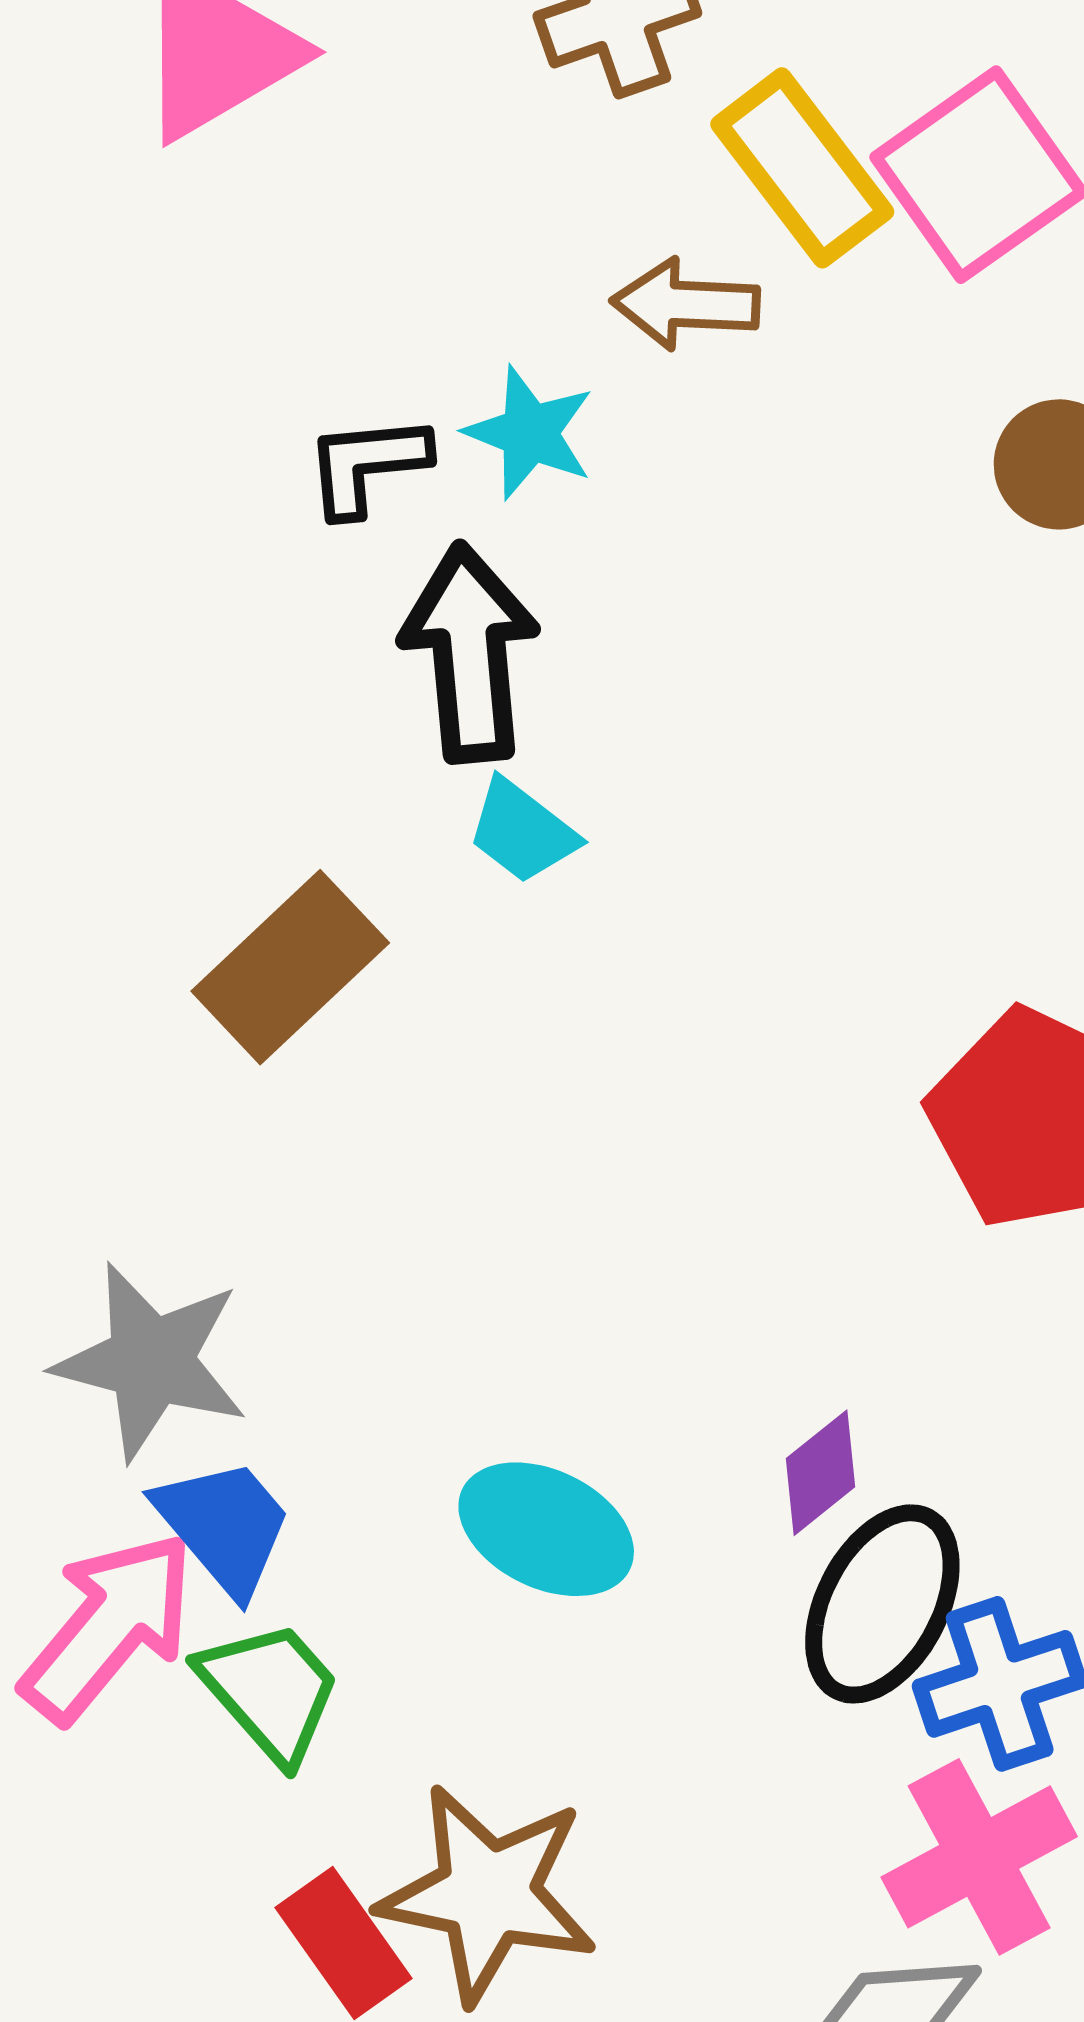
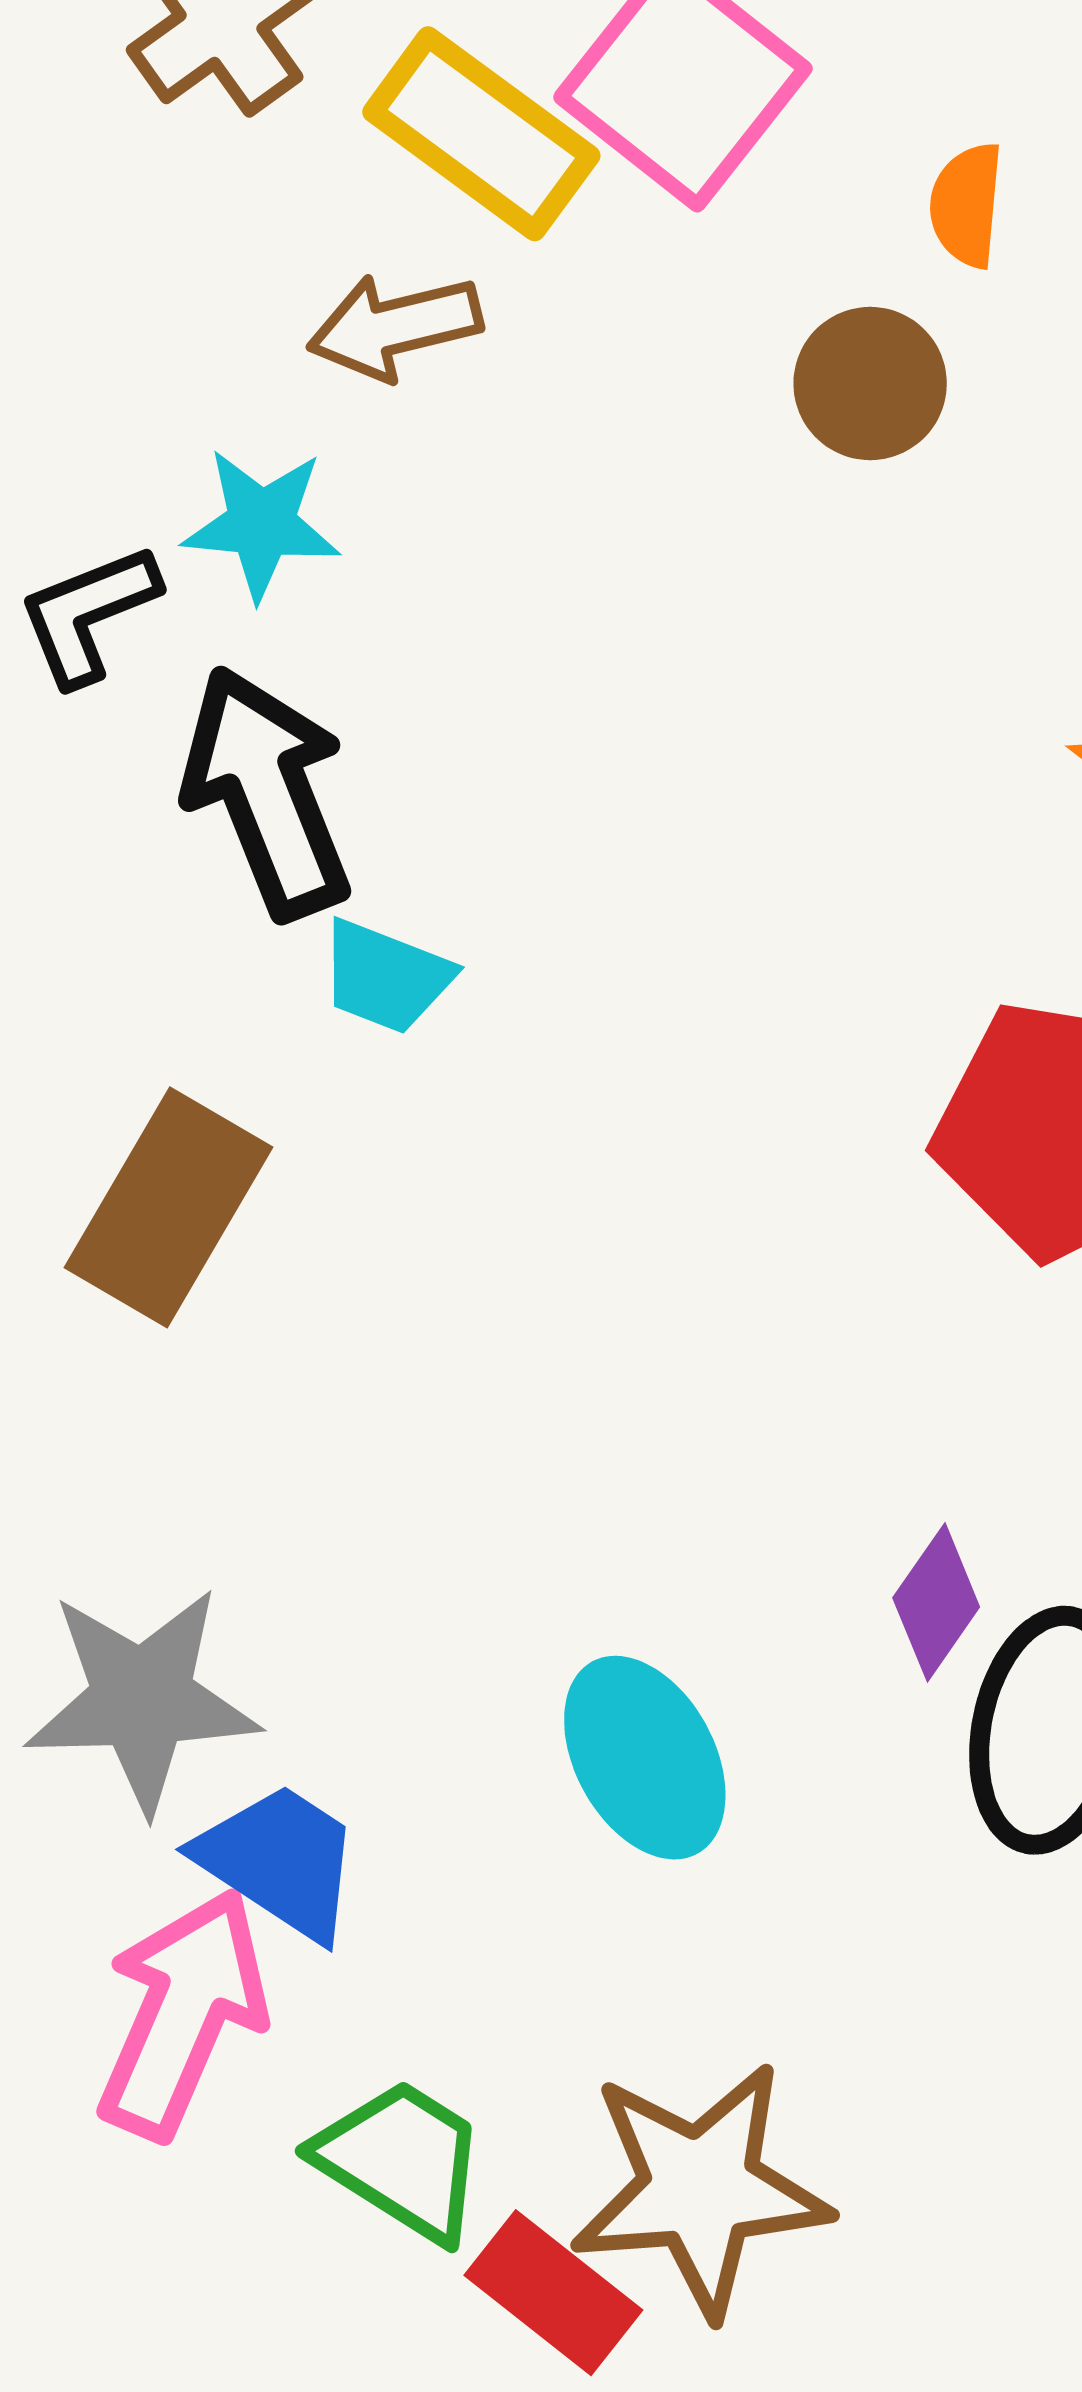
cyan ellipse: (546, 1529) -> (645, 1758), turned 52
green trapezoid: (270, 1691) -> (401, 2160), moved

